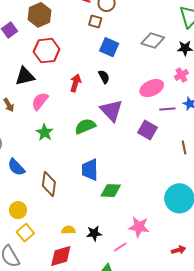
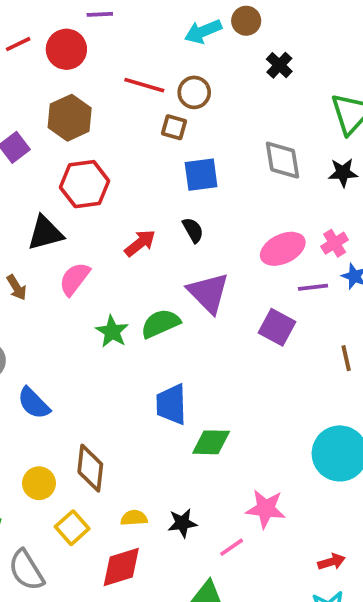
gray diamond: (153, 41) -> (282, 160), turned 65
blue square: (109, 47) -> (201, 175), turned -30
pink cross: (181, 75) -> (335, 243), moved
red arrow: (75, 83) -> (140, 243), turned 36
green star: (45, 132) -> (112, 332), moved
brown diamond: (49, 184) -> (90, 468), moved
yellow square: (25, 233) -> (72, 528), moved
red arrow: (179, 250) -> (331, 562), moved

